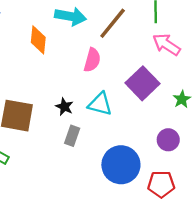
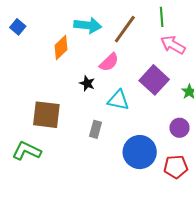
orange diamond: (38, 40) -> (61, 48), turned 45
pink semicircle: (92, 60) -> (109, 62), turned 35
black star: (64, 107) -> (87, 83), moved

